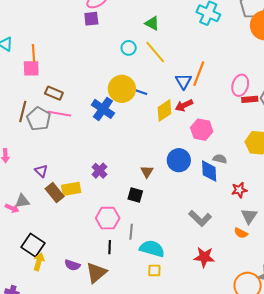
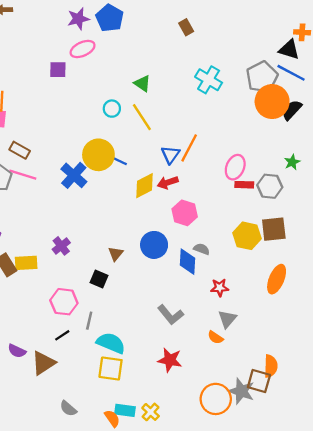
purple square: (91, 19) -> (58, 70), moved
black line: (110, 247) -> (62, 335), turned 48
yellow square: (154, 270) -> (111, 368), size x1.6

